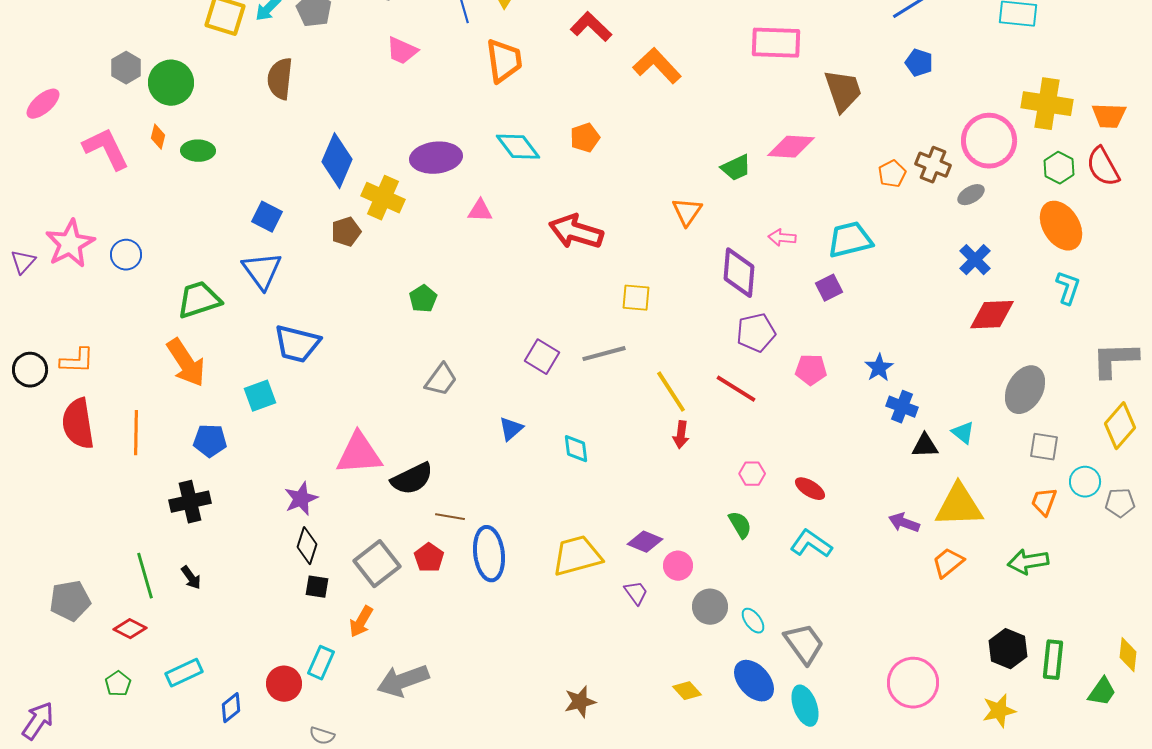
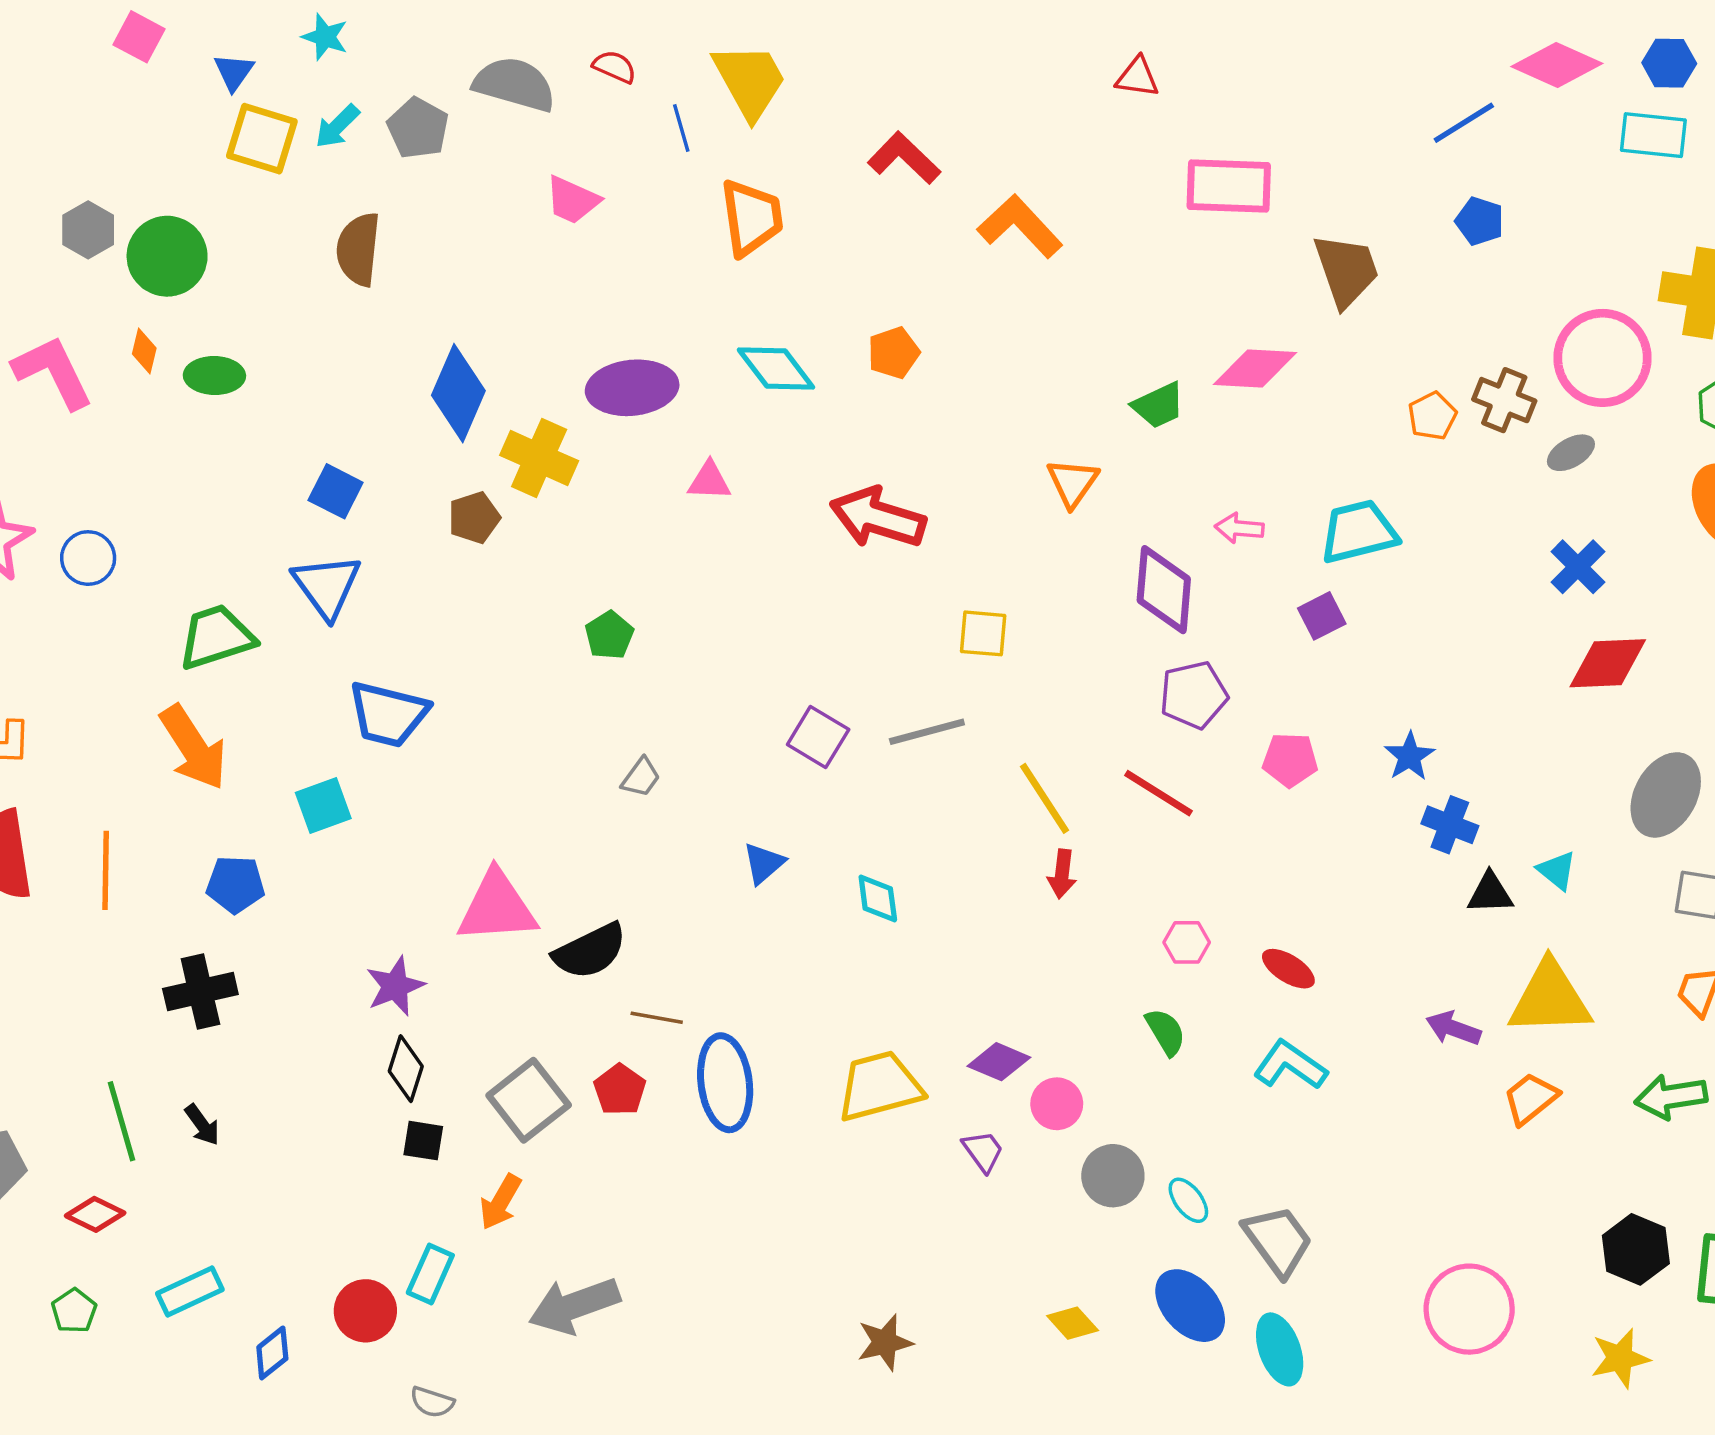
gray trapezoid: (441, 380) -> (641, 777), size x0.7

